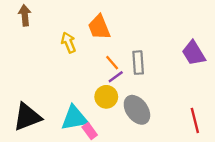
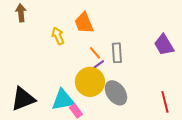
yellow circle: (106, 97) -> (90, 82), size x1.5

